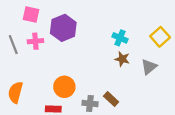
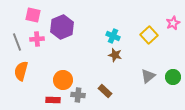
gray triangle: (149, 67) -> (148, 76), moved
orange semicircle: (15, 92) -> (21, 71), moved
gray cross: (90, 103) -> (78, 95), moved

